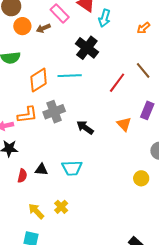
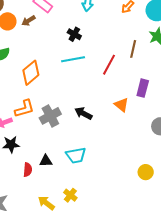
black cross: (87, 48) -> (74, 34), size x0.6
brown line: (143, 70) -> (133, 49), turned 60
cyan line: (70, 76) -> (73, 59), moved
gray cross: (54, 112) -> (50, 116), moved
yellow circle: (141, 178) -> (146, 172), moved

